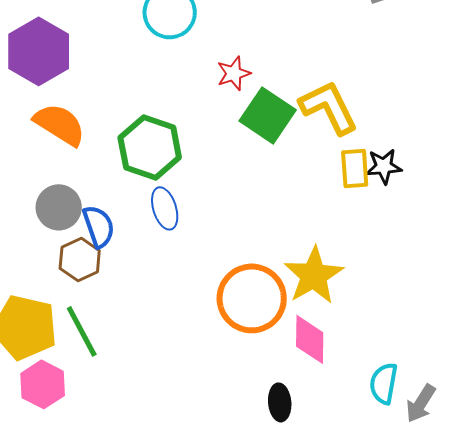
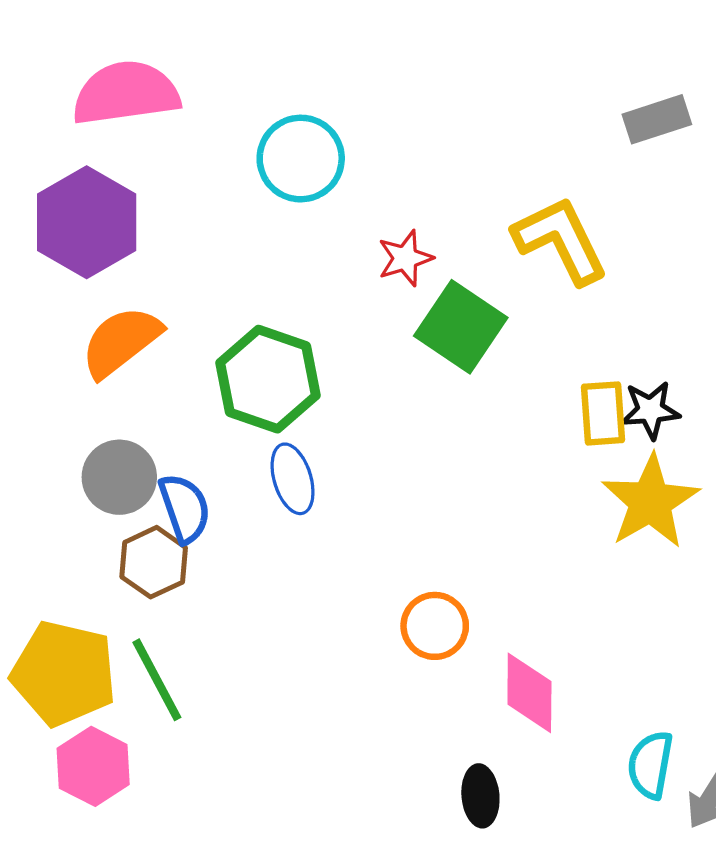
yellow L-shape: (329, 107) -> (561, 240), moved
orange semicircle: (60, 124) -> (121, 342), turned -70
yellow star: (314, 275) -> (650, 502), moved
orange circle: (252, 298) -> (435, 626), size x0.6

